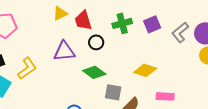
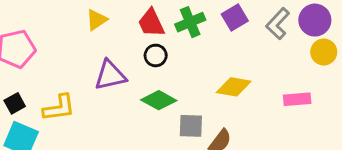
red trapezoid: (83, 20) -> (151, 23), moved
yellow L-shape: (27, 68) -> (59, 108), turned 35
pink rectangle: (165, 96) -> (297, 99), moved

